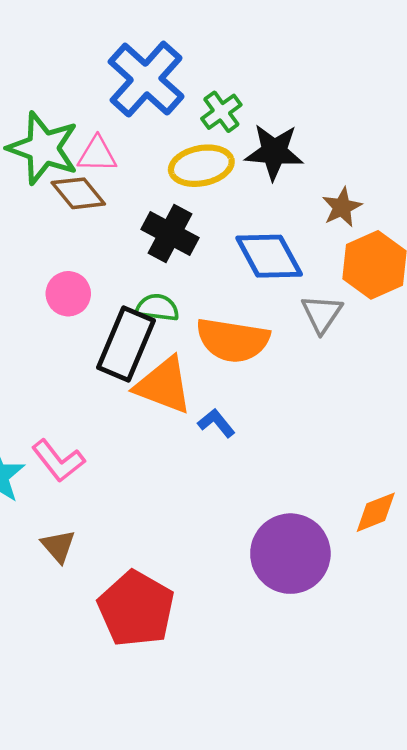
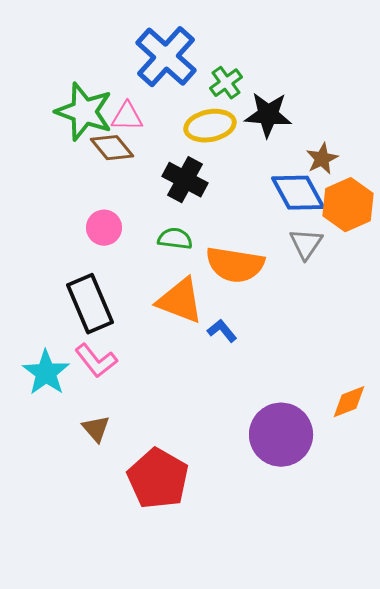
blue diamond: (269, 256) -> (298, 193), moved
black rectangle: (126, 344) -> (90, 304), moved, turned -46

